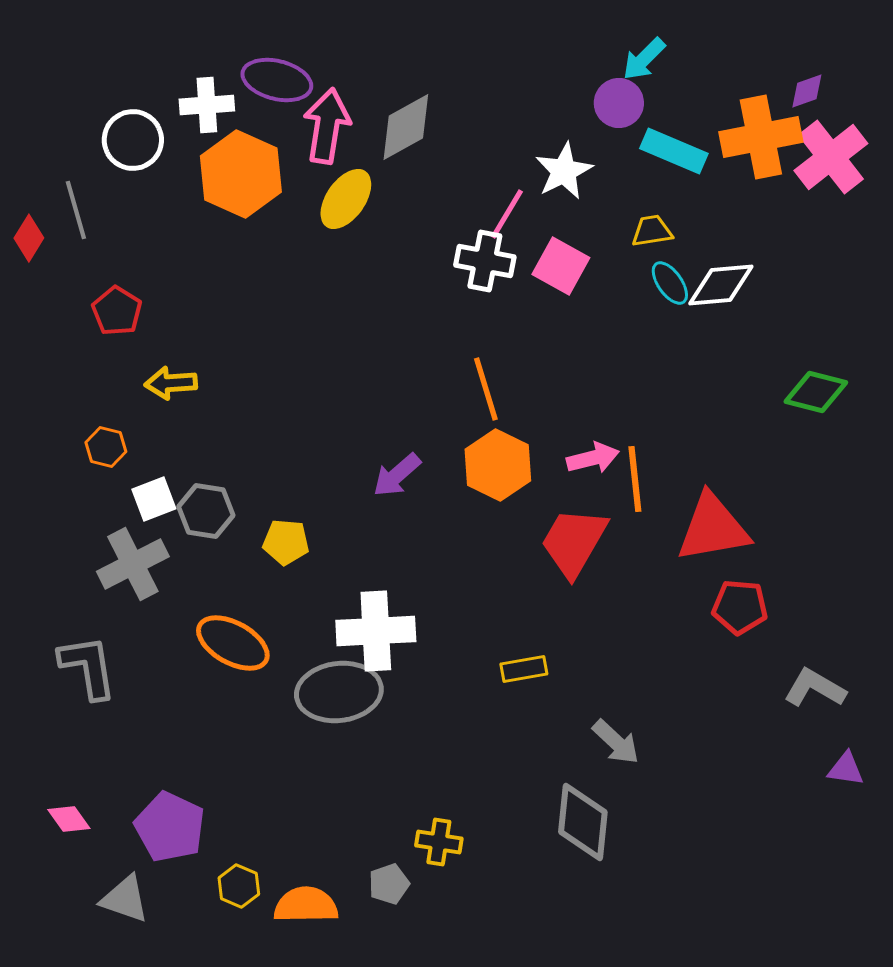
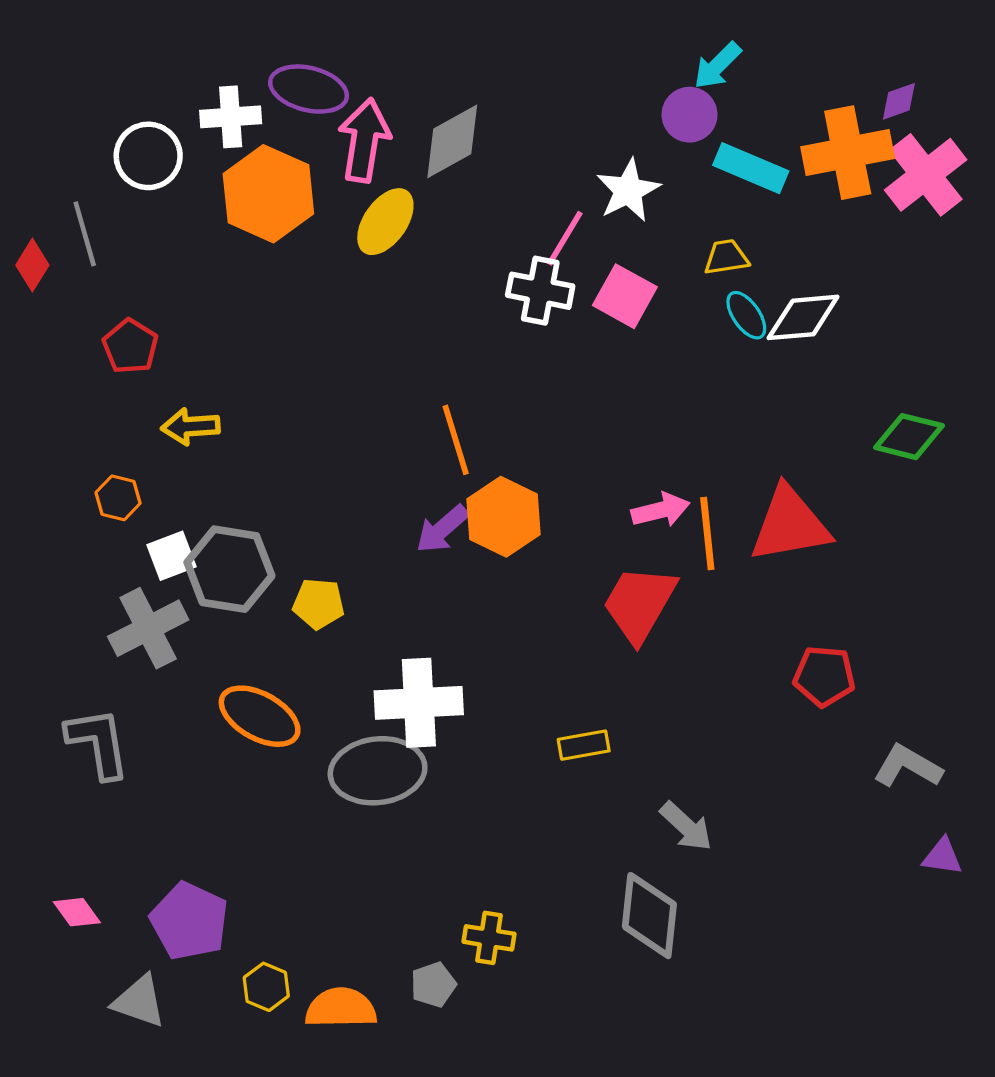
orange line: (486, 389) -> (456, 440), moved
orange hexagon: (498, 465) -> (503, 517), moved
gray hexagon: (206, 511) -> (229, 569), size x1.4
red triangle: (713, 528) -> (790, 525), moved

